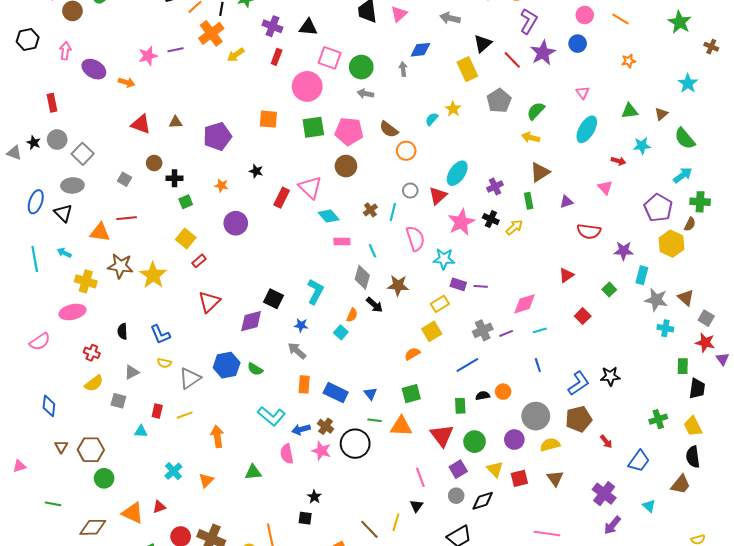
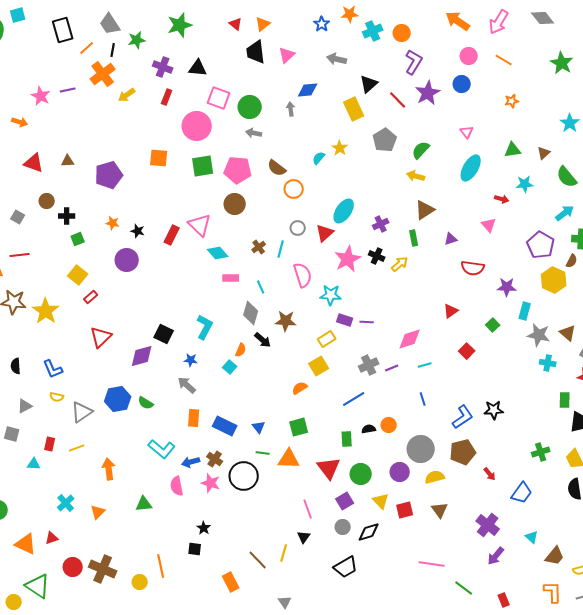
pink star: (148, 56) -> (41, 96), turned -30
black star: (256, 171) -> (138, 231), moved
brown trapezoid: (681, 484) -> (555, 556), moved

